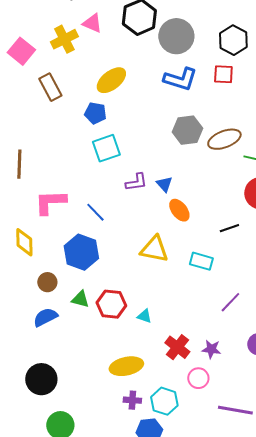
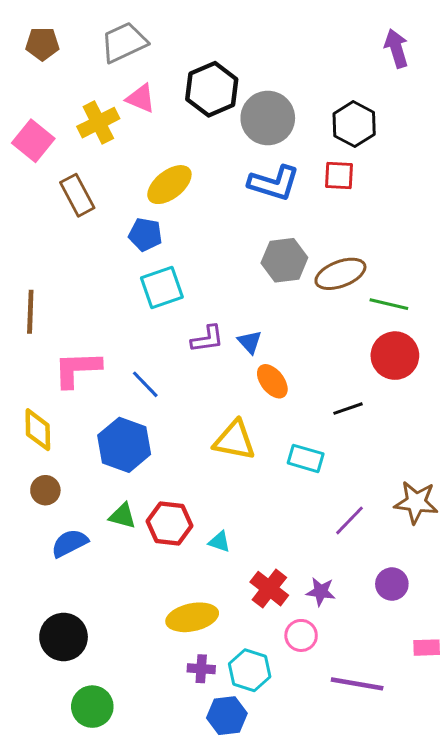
brown circle: (47, 282) -> (45, 490), moved

